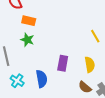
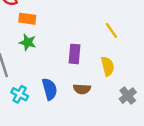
purple rectangle: (63, 63) -> (74, 54), moved
brown semicircle: (85, 87) -> (82, 89), moved, turned -32

